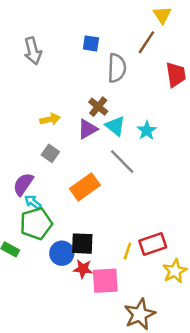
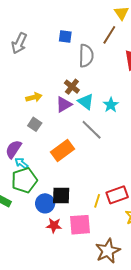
gray arrow: (33, 51) -> (19, 43), turned 40
red star: (83, 269) -> (54, 225), moved

